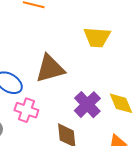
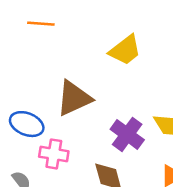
yellow trapezoid: (97, 37) -> (125, 50), turned -32

